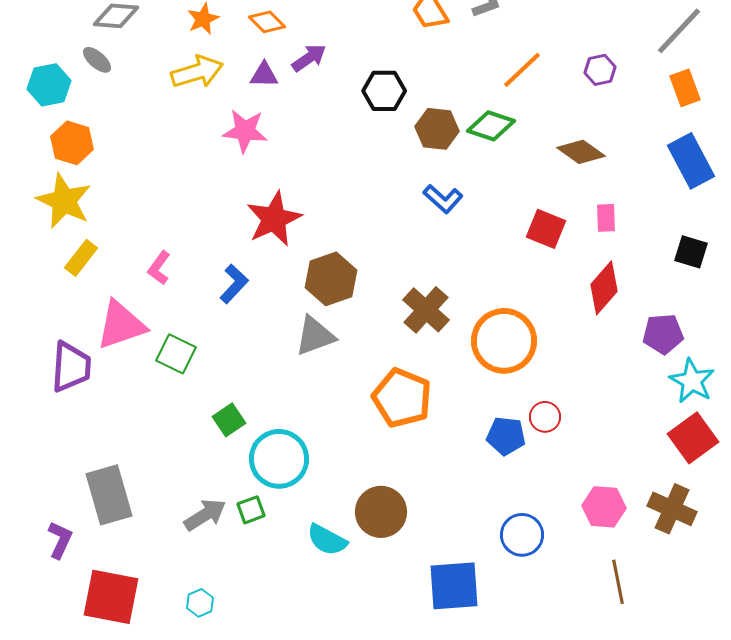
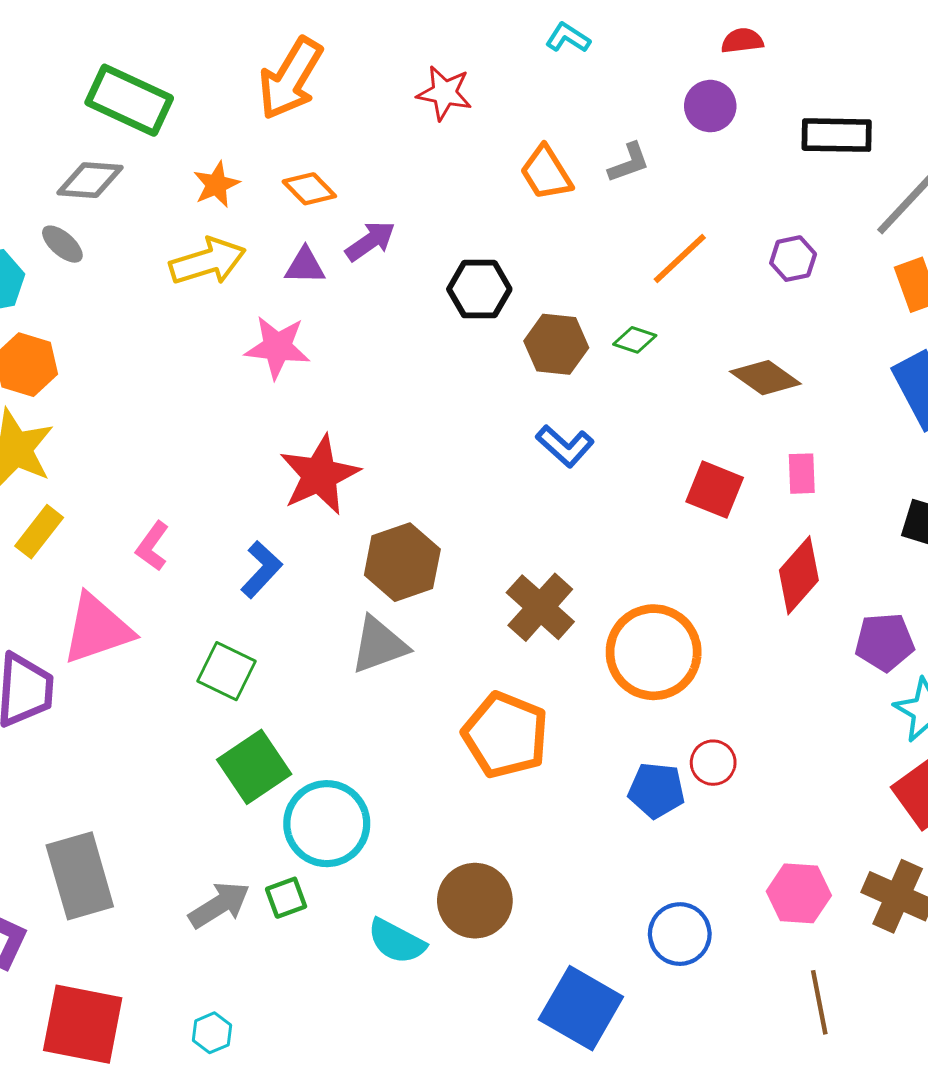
green diamond: (491, 126) -> (635, 340), size x0.6
green square: (176, 354) -> (227, 671), moved
green square: (229, 420) -> (254, 767), size x1.5
blue square: (454, 586) -> (581, 1008), turned 34

